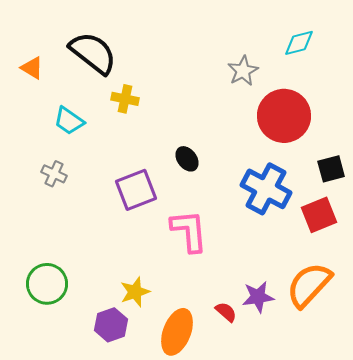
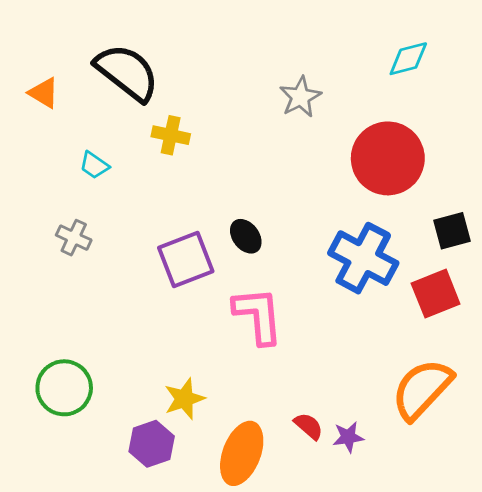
gray star: (243, 71) -> (300, 97), moved
cyan trapezoid: (69, 121) -> (94, 165), size x0.7
black ellipse: (187, 159) -> (246, 236), moved
purple star: (258, 297) -> (348, 437), moved, size x0.7

